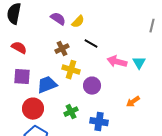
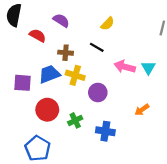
yellow semicircle: (78, 22) -> (107, 24), moved
red semicircle: (19, 48) -> (38, 35), moved
brown cross: (62, 49) -> (66, 53), turned 32
blue trapezoid: (47, 85) -> (49, 74), moved
red circle: (33, 109) -> (47, 110), moved

